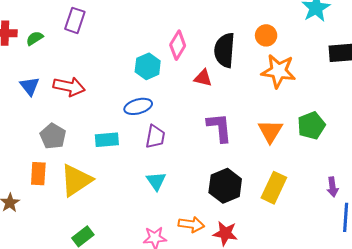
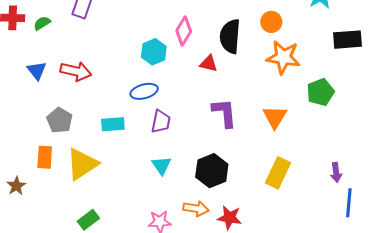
green pentagon: (311, 126) -> (320, 92), moved
black hexagon: (225, 186) -> (212, 171), moved

